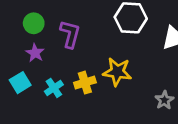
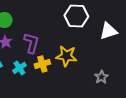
purple L-shape: (70, 34) -> (31, 43), moved

